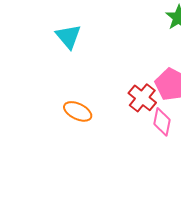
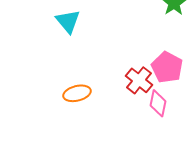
orange ellipse: (78, 111) -> (77, 93), turned -40

